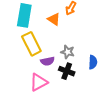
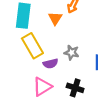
orange triangle: (54, 19) -> (55, 18), turned 32
black cross: (67, 71) -> (75, 88), moved

